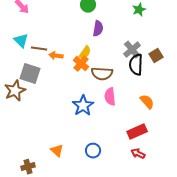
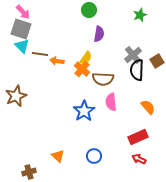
gray square: (30, 74) -> (21, 29), moved

